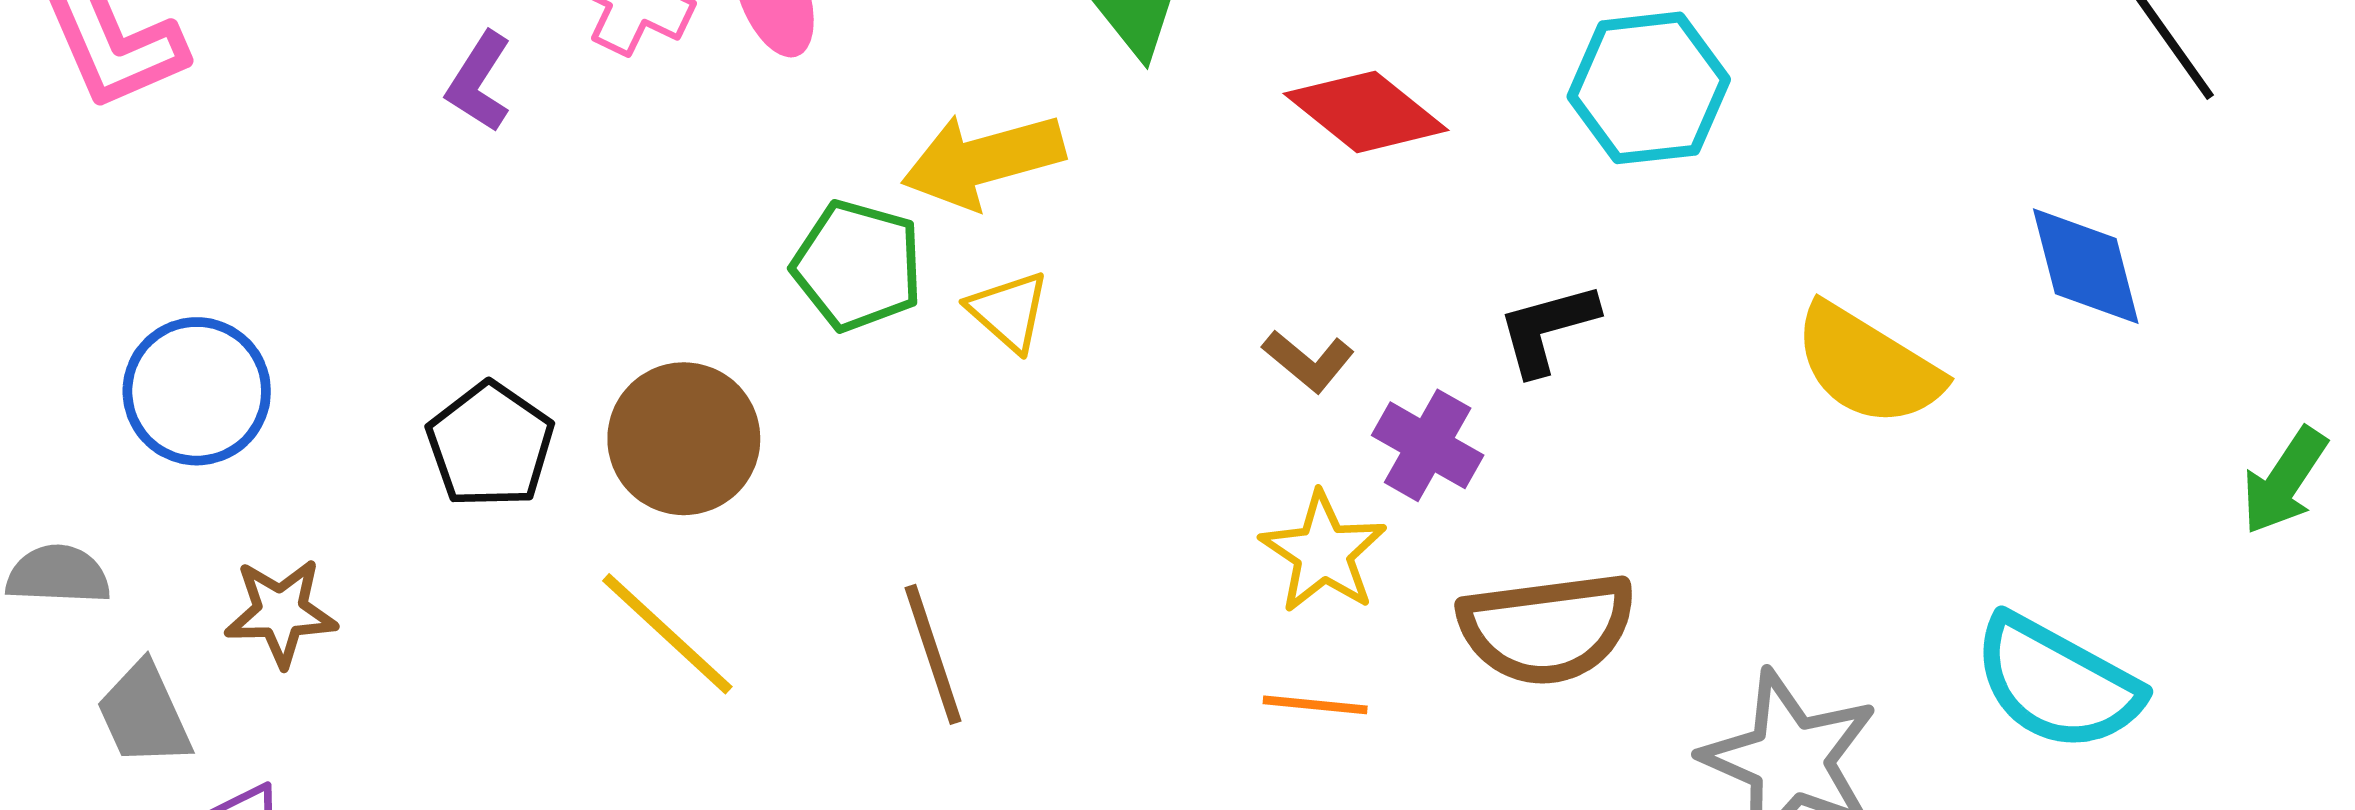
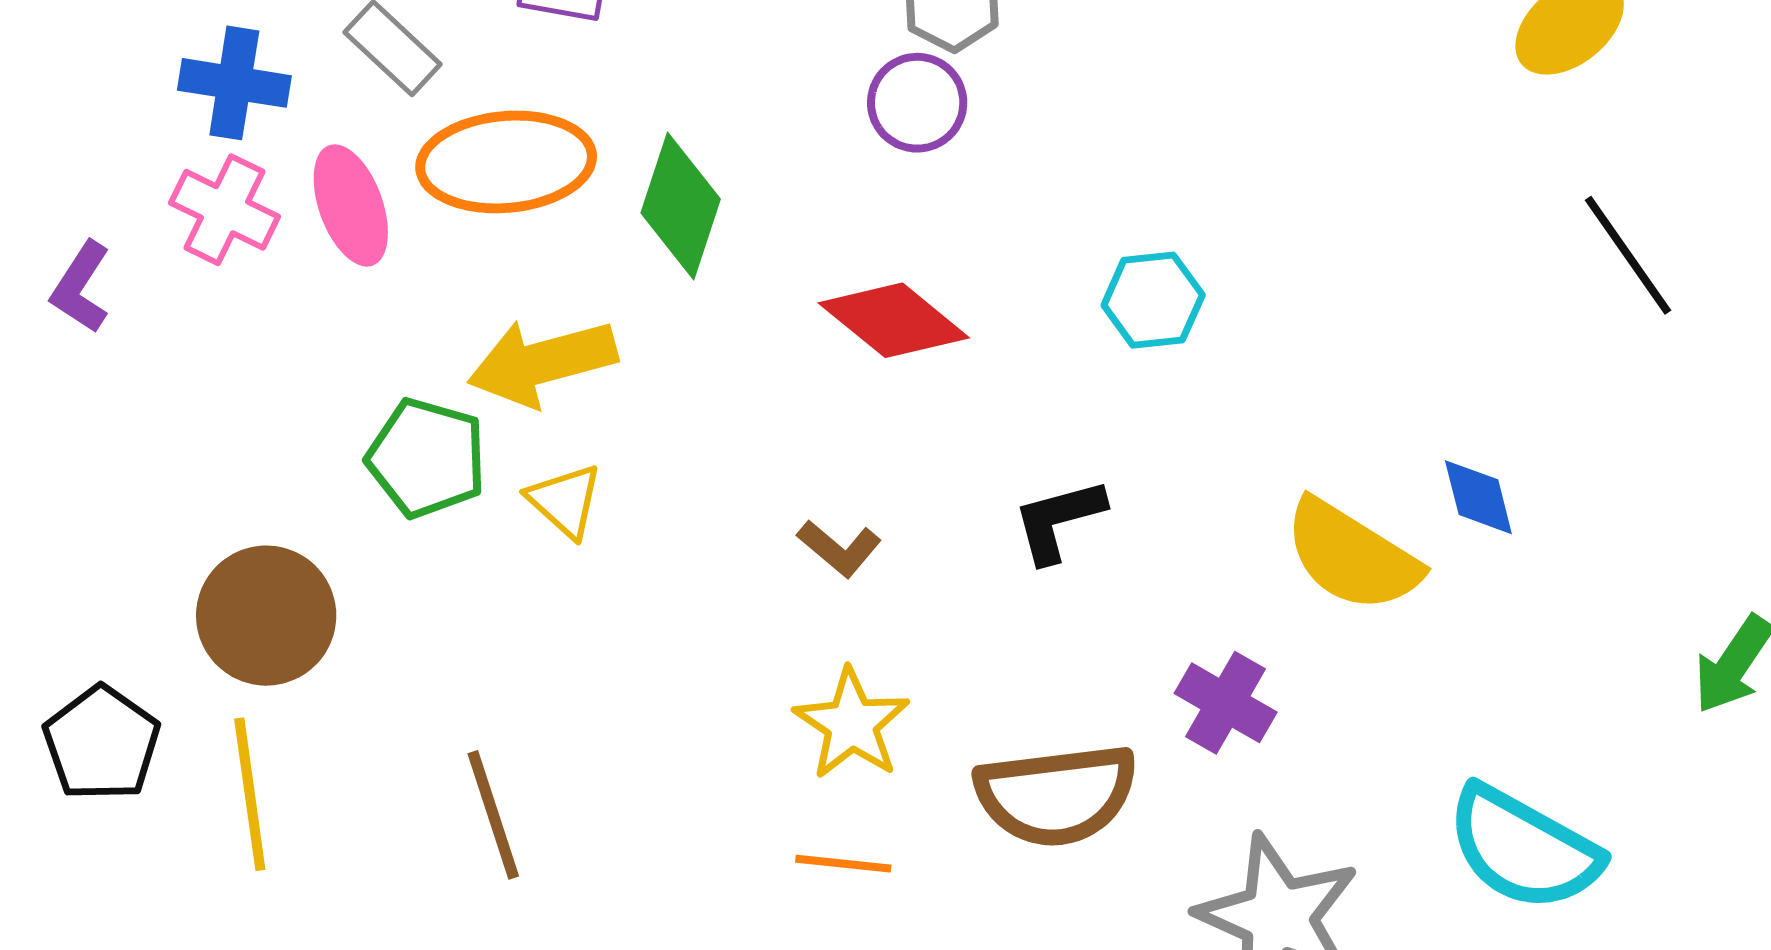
cyan hexagon: (1649, 88) -> (1153, 300), size x0.7
blue diamond: (2086, 266) -> (1478, 497), moved, size x0.7
black pentagon: (490, 445) -> (102, 743), moved
purple cross: (1428, 445) -> (1226, 703), moved
yellow line: (667, 634) -> (250, 794), turned 39

